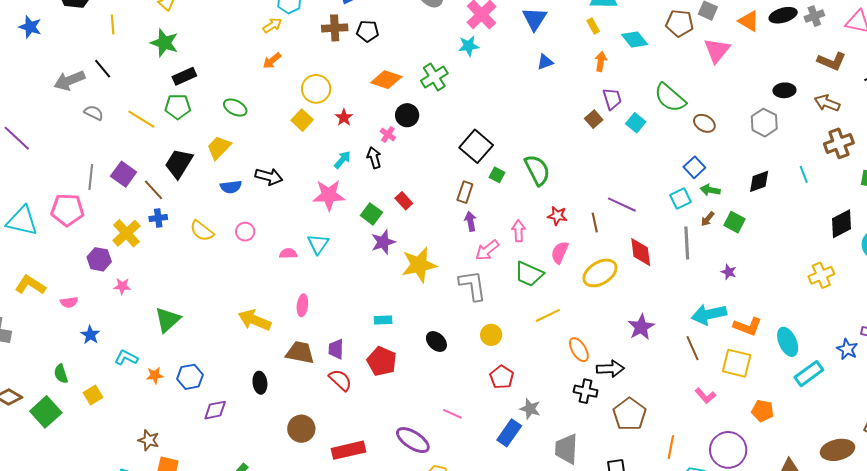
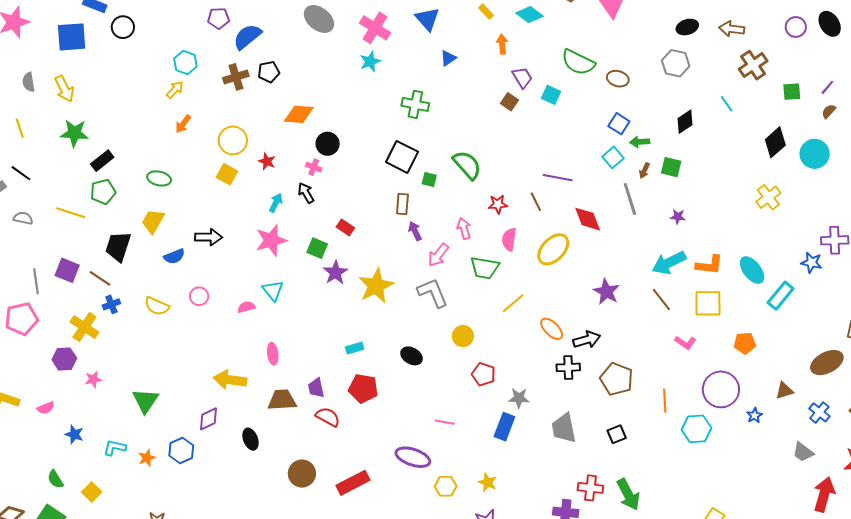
green cross: (434, 77) -> (415, 104), moved, turned -32
purple diamond: (215, 410) -> (208, 419), moved

